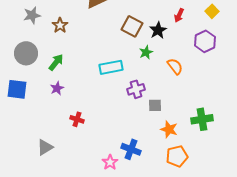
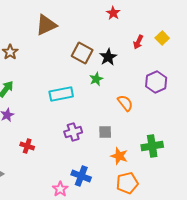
red arrow: (179, 15) -> (138, 42), moved
purple hexagon: (205, 41) -> (156, 82), moved
orange semicircle: (175, 66) -> (125, 103), moved
purple cross: (136, 89) -> (73, 132), moved

